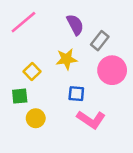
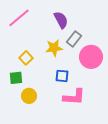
gray rectangle: (100, 41) -> (74, 39), moved
pink L-shape: (91, 119) -> (74, 97), turned -30

